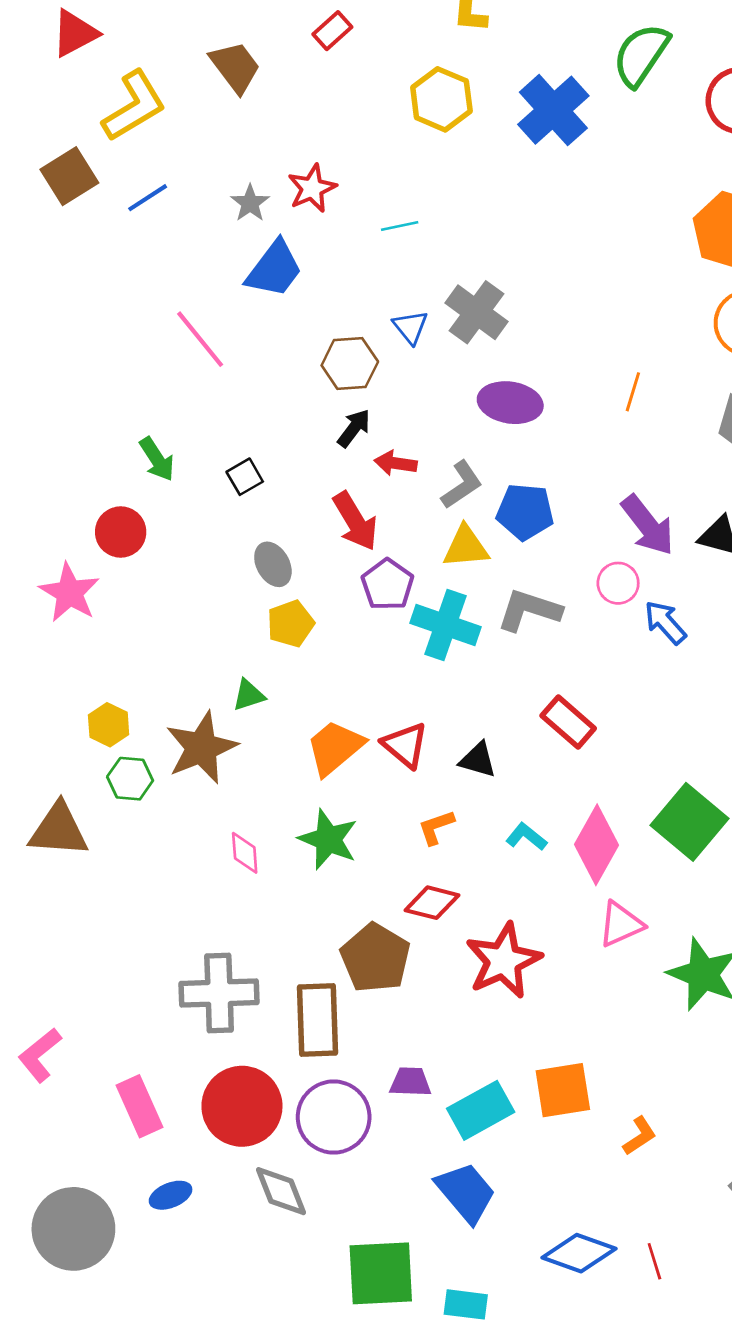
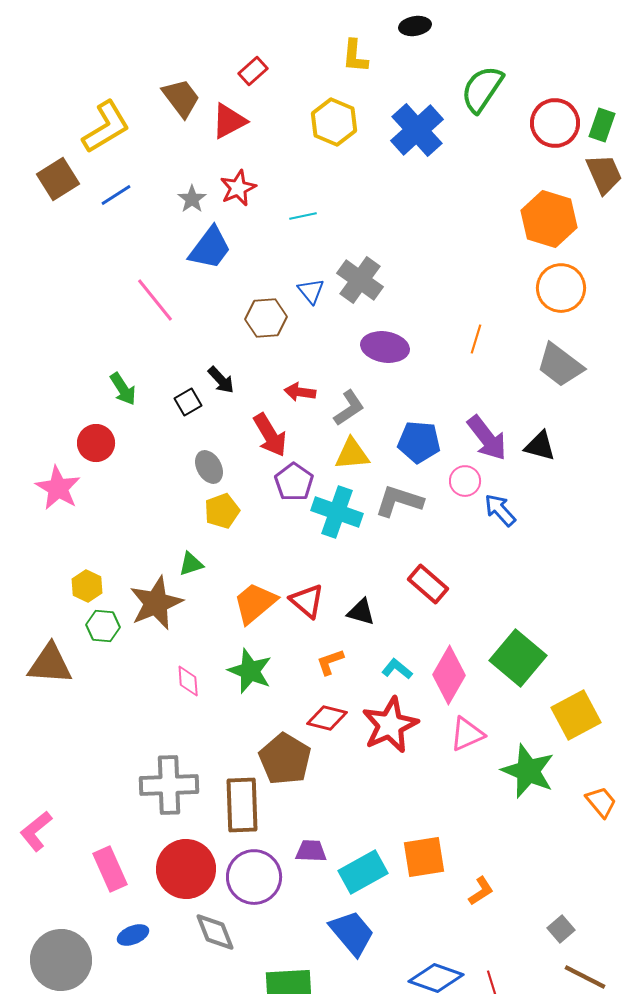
red triangle: (75, 33) -> (229, 121), moved
black arrow: (354, 428) -> (221, 380), moved, turned 100
blue pentagon: (525, 512) -> (419, 442), moved
red star: (503, 961) -> (390, 725), moved

